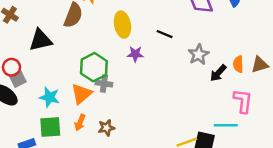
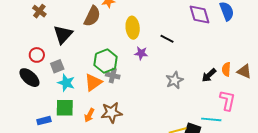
black triangle: (41, 40) -> (63, 35), turned -40
gray star: (199, 55) -> (175, 80), moved
brown triangle: (260, 65) -> (244, 71), turned 35
gray square: (18, 79) -> (57, 66), moved
orange arrow: (80, 123) -> (89, 115), moved
brown star: (106, 128) -> (112, 113), size x1.5

